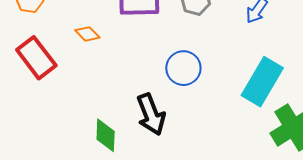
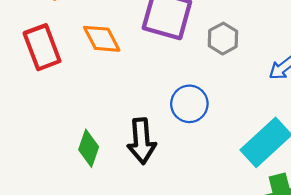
orange diamond: (87, 34) -> (102, 39), size x1.5

